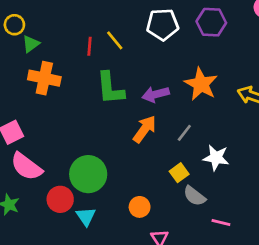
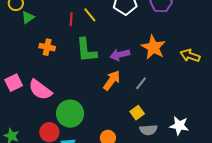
orange cross: (44, 78) -> (47, 47), moved, size x0.7
white star: (216, 158) -> (179, 126), moved
pink semicircle: (26, 167) -> (40, 90), moved
gray semicircle: (194, 196) -> (148, 130), turned -42

